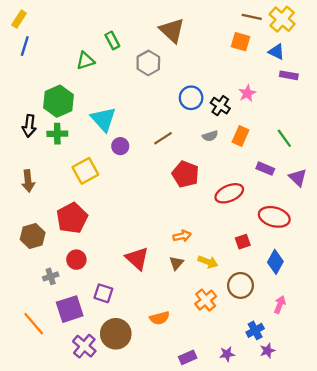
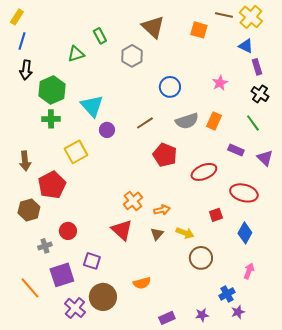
orange square: (240, 42) -> (199, 30), moved
purple rectangle: (289, 75) -> (257, 67), turned 63
black cross: (220, 106) -> (260, 94), moved
black arrow: (29, 126) -> (26, 70), moved
gray semicircle: (210, 136) -> (187, 121), size x1.6
red pentagon: (72, 218) -> (52, 185), moved
brown circle: (240, 285) -> (201, 258), moved
orange cross: (206, 300) -> (133, 201), moved

